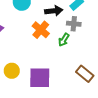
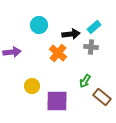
green arrow: (64, 40) -> (85, 81), moved
yellow circle: (12, 71) -> (32, 86), moved

